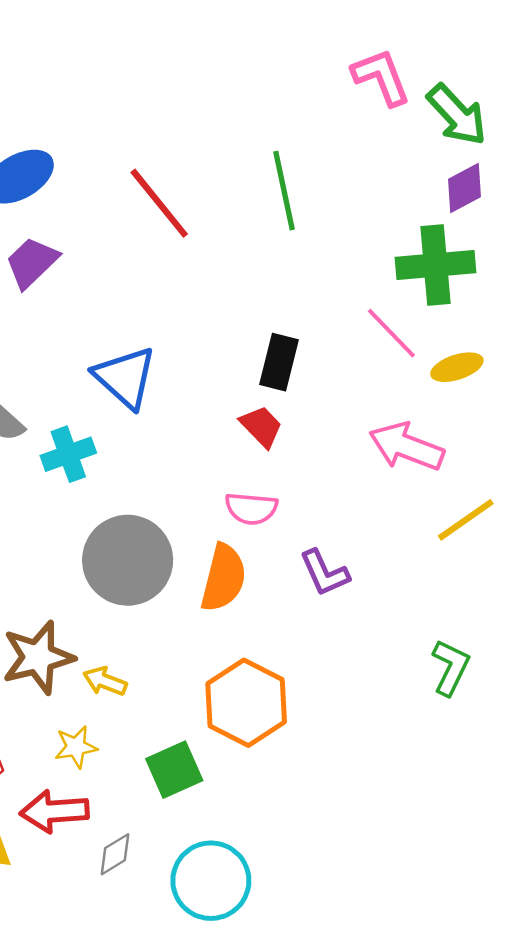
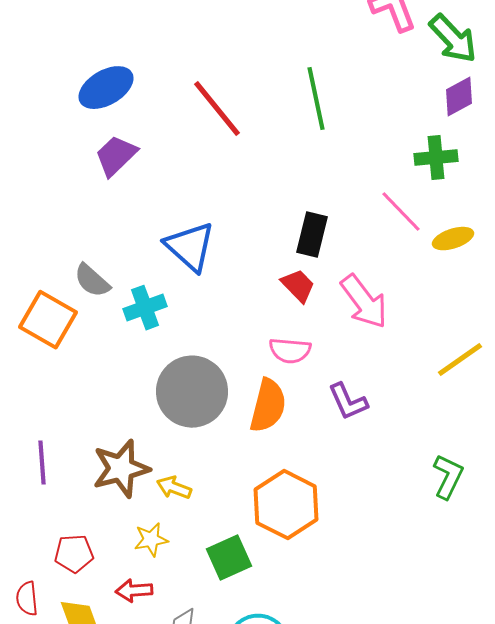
green cross: (435, 265) -> (436, 158), size x0.7
pink arrow: (406, 447) -> (364, 302), moved, turned -148
red arrow: (54, 811) -> (134, 591), size x0.7

